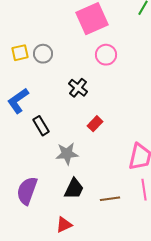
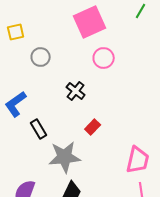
yellow square: (20, 53) -> (16, 32), moved
gray star: (67, 154) -> (65, 157), size x1.4

